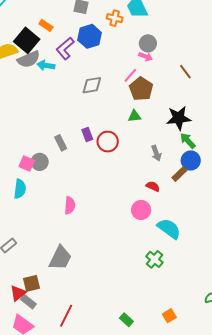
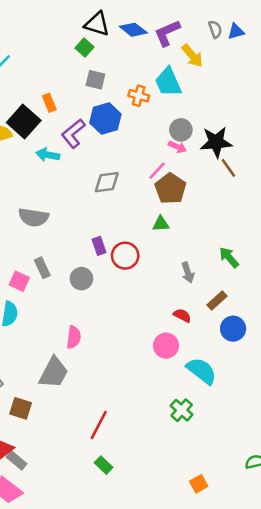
orange rectangle: (46, 25) -> (49, 103), turned 32
gray semicircle: (29, 59) -> (33, 217), moved, turned 30
black star: (179, 118) -> (216, 142), moved
gray rectangle: (61, 143) -> (42, 268), moved
blue circle: (191, 160) -> (233, 329), moved
gray circle: (40, 162) -> (81, 279), moved
gray trapezoid: (60, 258) -> (54, 373), moved
brown square: (32, 283) -> (21, 408), moved, turned 30
red line: (66, 316) -> (99, 425), moved
green rectangle: (126, 320) -> (104, 465), moved

